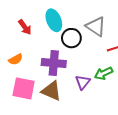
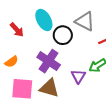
purple cross: (54, 63) -> (49, 61), turned 35

